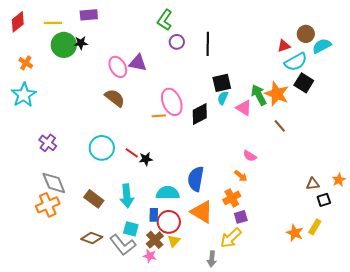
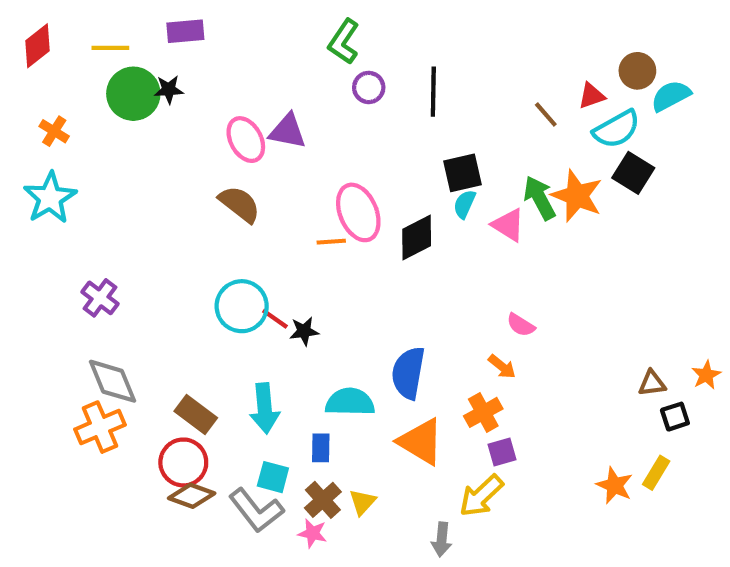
brown line: (280, 126) -> (546, 115), moved
cyan circle: (102, 148) -> (242, 306), moved
red circle: (169, 222) -> (183, 462), moved

